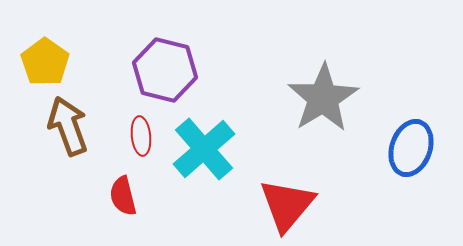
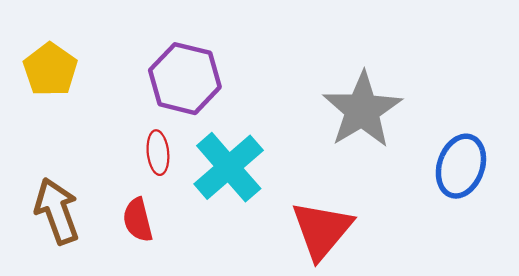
brown arrow: (68, 126) -> (57, 211), moved

